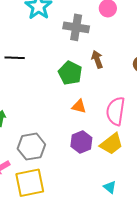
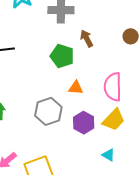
gray hexagon: (31, 147) -> (48, 111), moved
cyan triangle: (110, 187) -> (108, 155), moved

